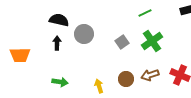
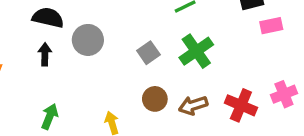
brown circle: (126, 79) -> (155, 99), moved
green arrow: (60, 82) -> (50, 116), turned -77

